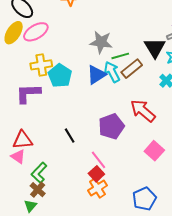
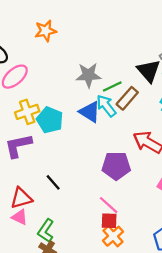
blue triangle: (96, 75) -> (90, 112), turned -45
purple pentagon: (111, 126) -> (116, 166), turned 30
black line: (70, 136) -> (53, 182), moved
red square: (96, 174) -> (109, 221), turned -35

